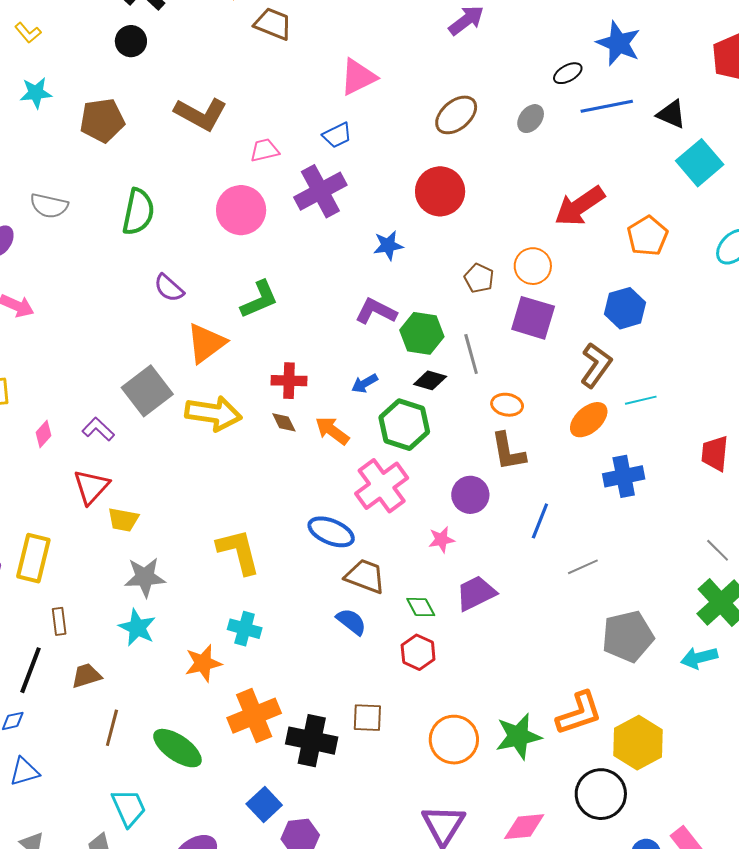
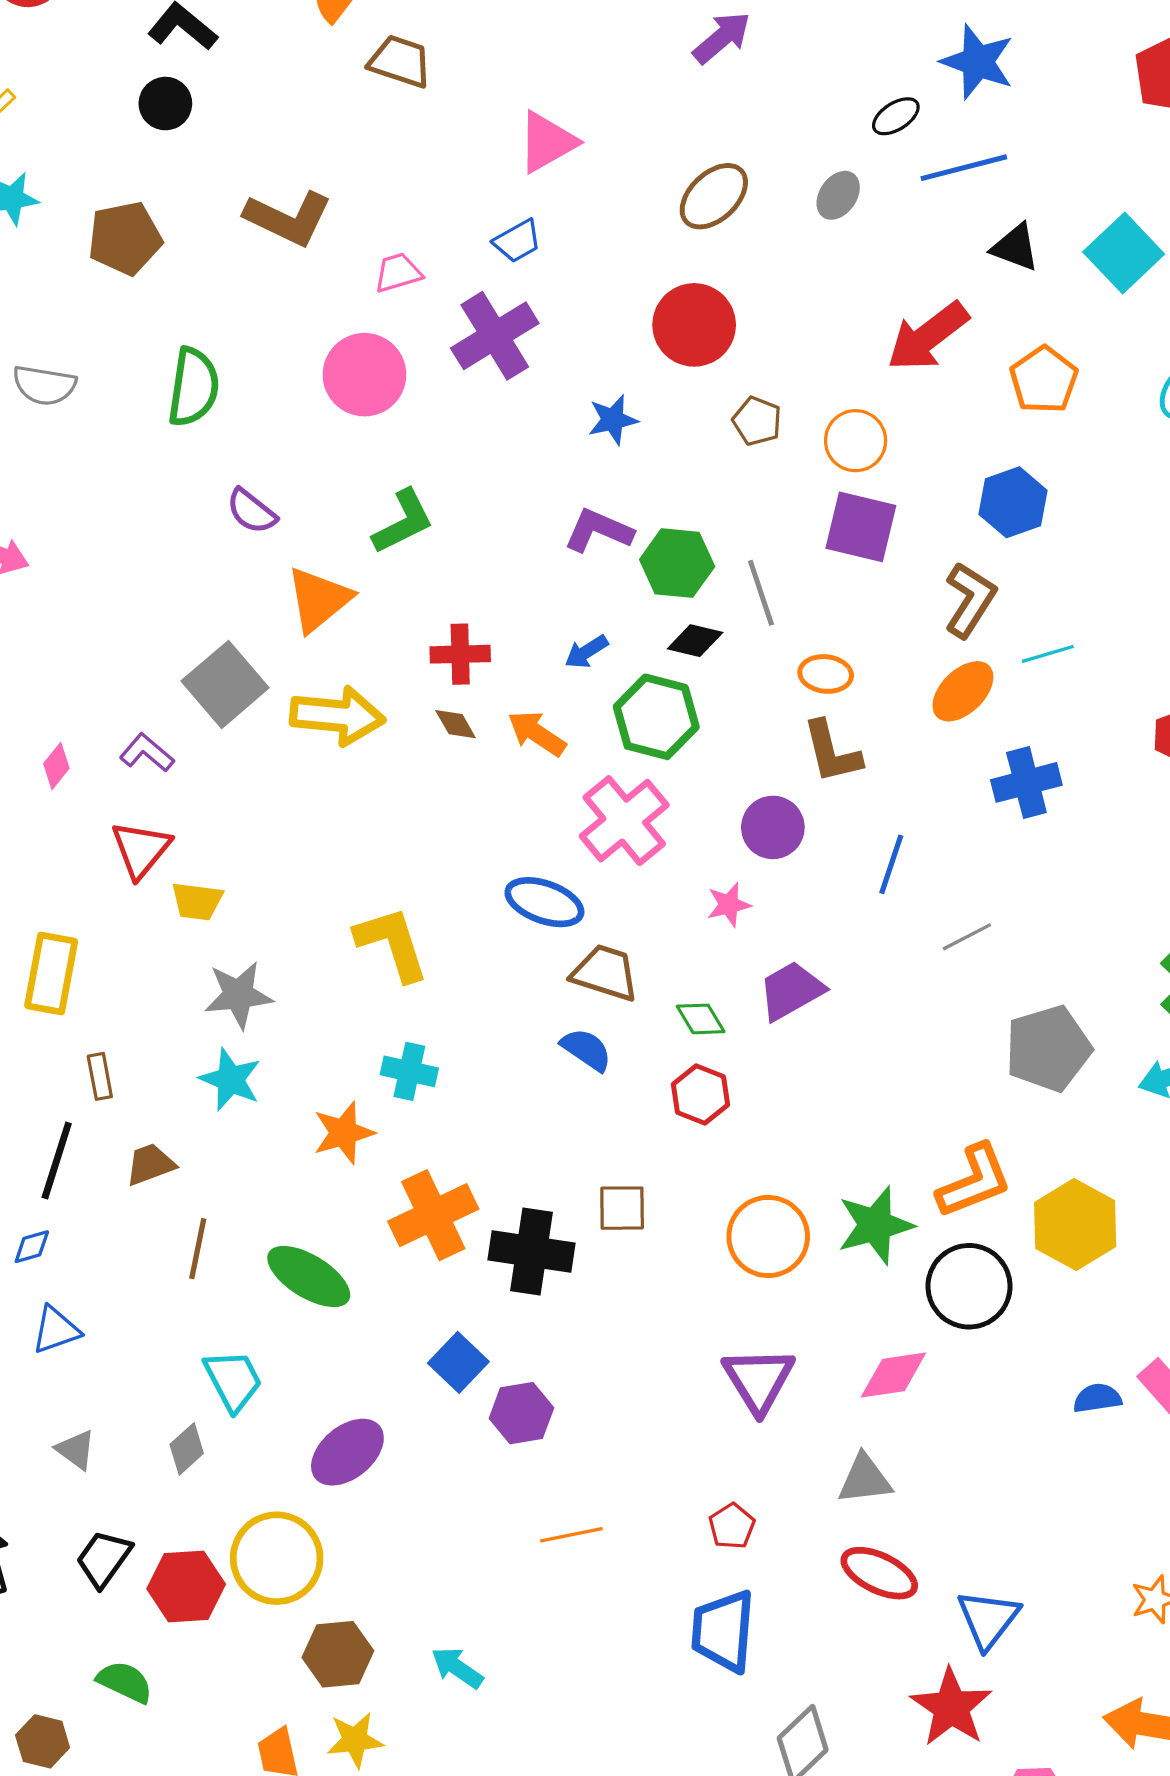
black triangle: (671, 114) -> (1015, 247), moved
brown pentagon: (479, 278) -> (757, 421), moved
black circle: (601, 794) -> (969, 1286), moved

